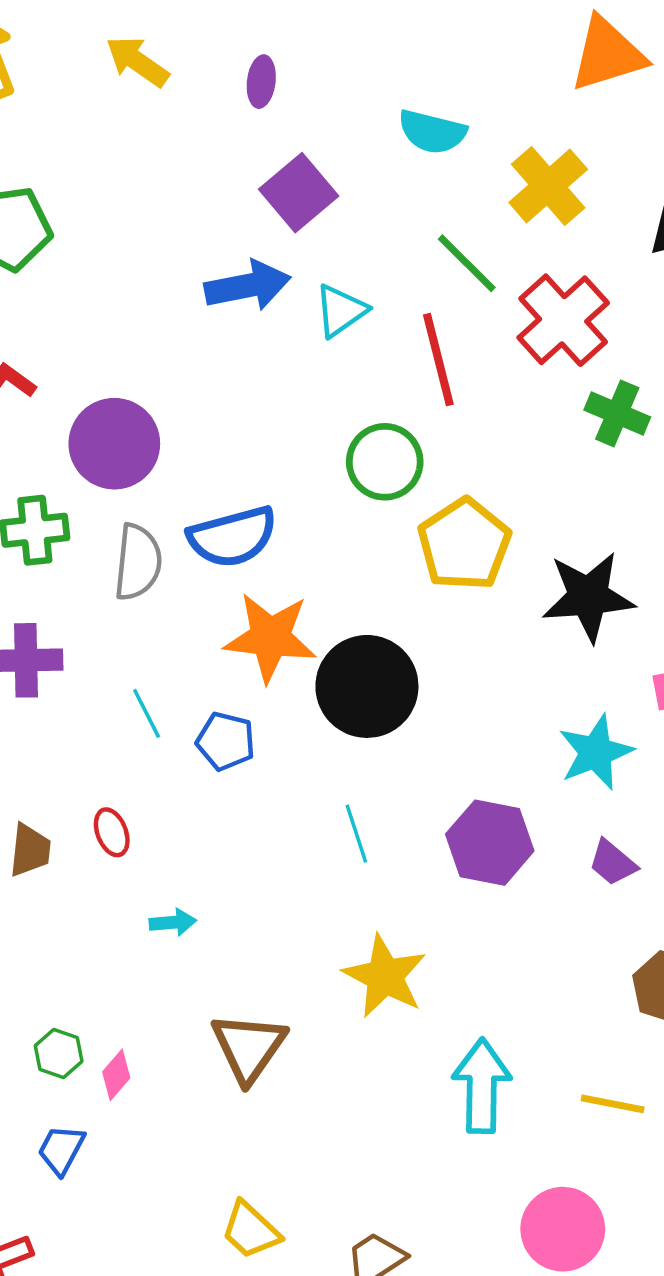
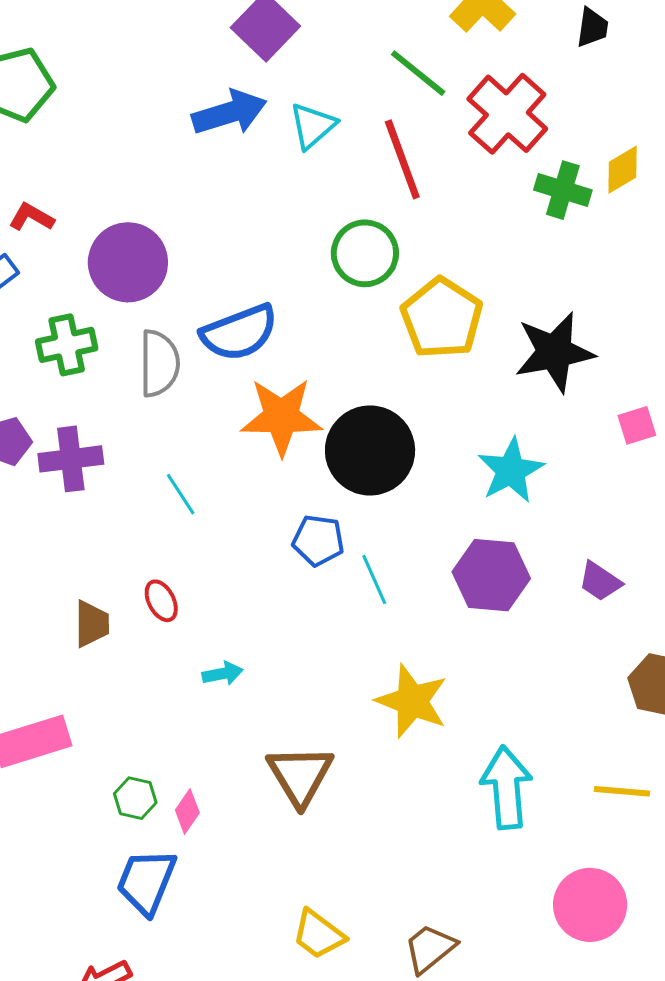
blue pentagon: (226, 741) -> (318, 540), moved
cyan star: (596, 752) -> (511, 470), moved
blue trapezoid: (61, 1150) -> (146, 882), size x1.5

